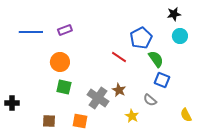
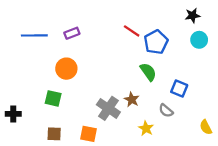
red line: (119, 57) -> (132, 31), moved
green semicircle: (156, 59) -> (148, 72), moved
green square: (64, 87) -> (53, 98), moved

